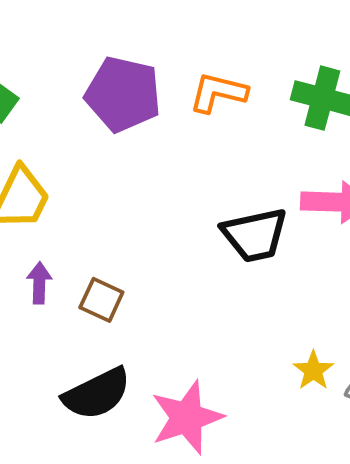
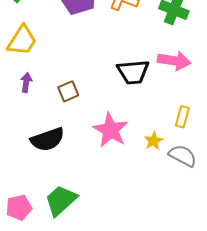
brown square: (101, 300) -> (68, 91), moved, turned 35
pink star: (187, 418) -> (110, 130), moved, turned -30

